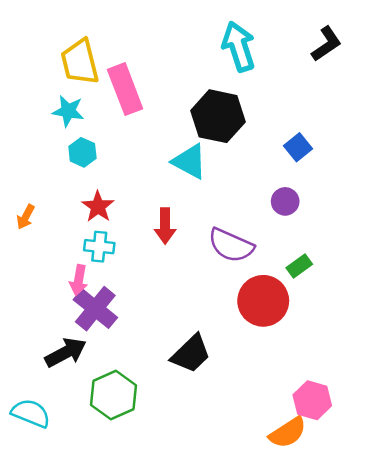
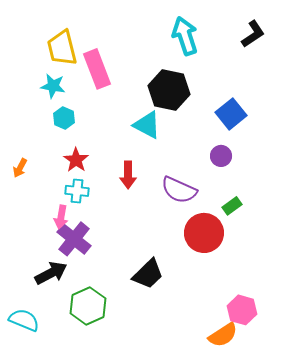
blue square: (298, 147) -> (231, 114), size x1.4

